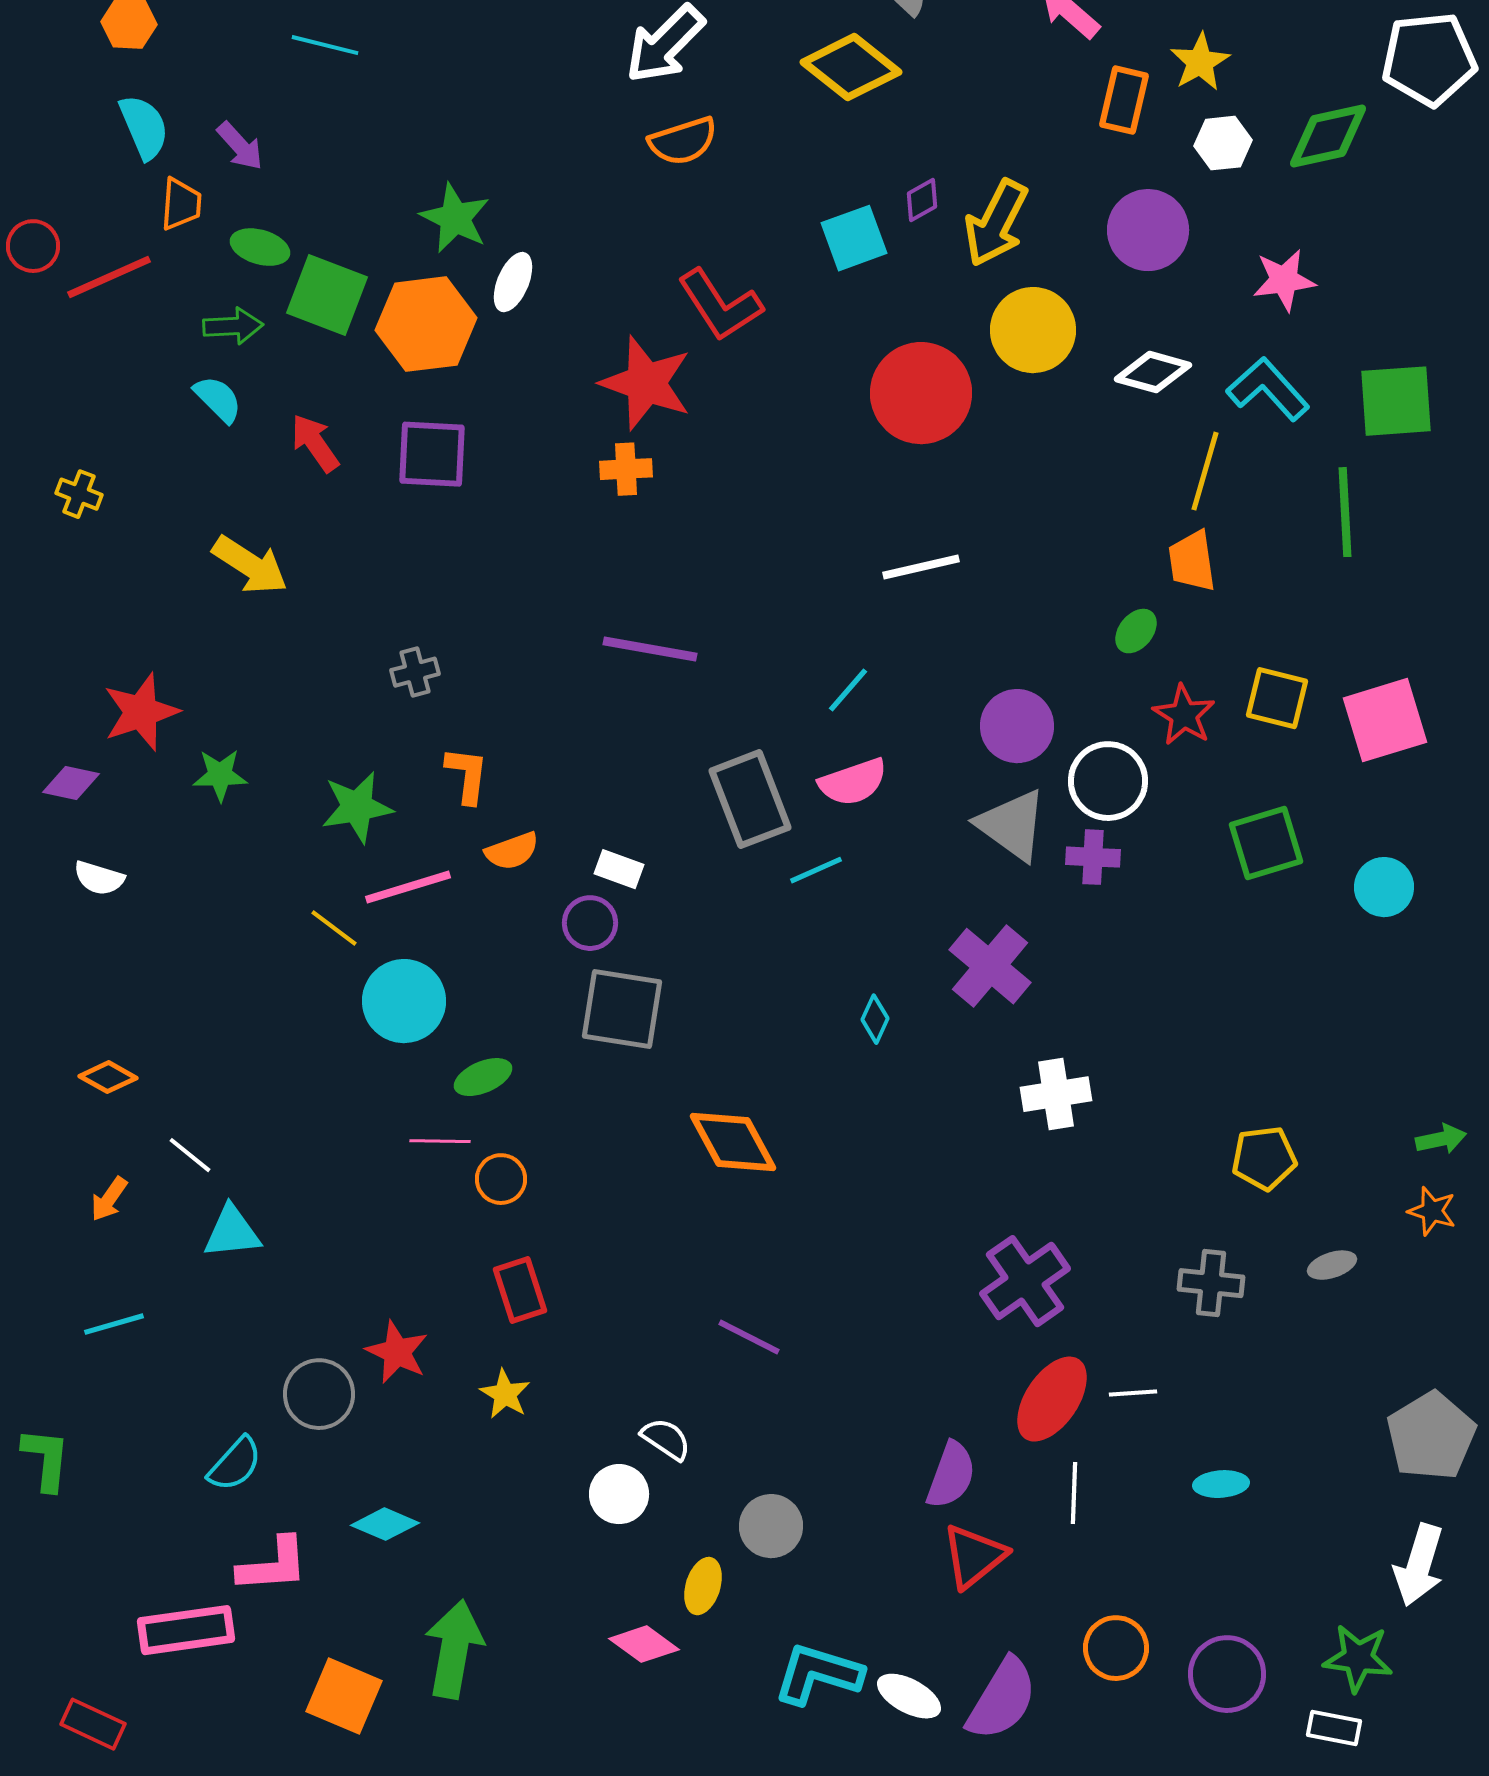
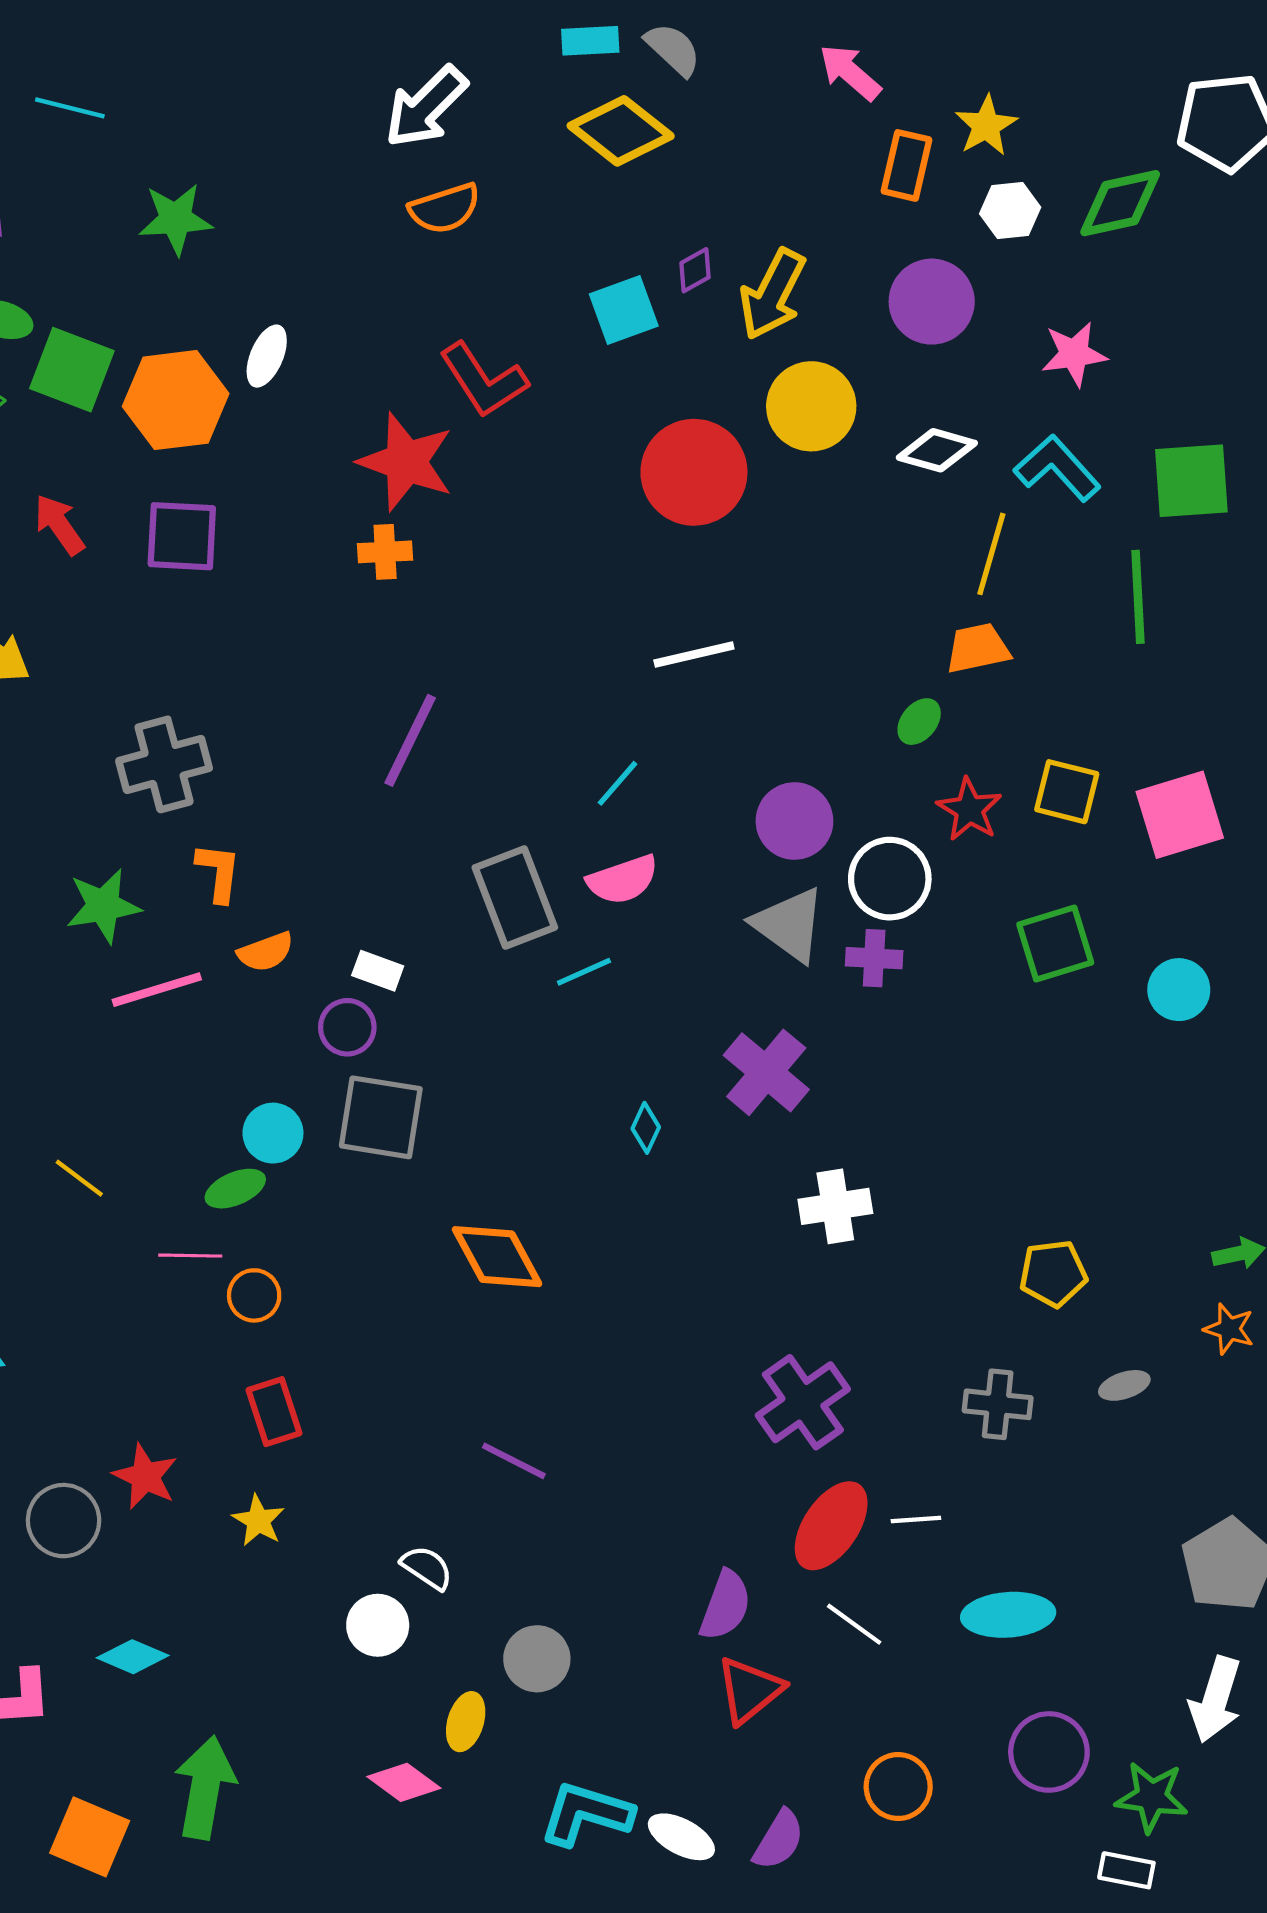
green star: (455, 218) -> (176, 219), moved, turned -30
orange trapezoid: (1192, 561) -> (978, 648), turned 86
purple line: (650, 649) -> (410, 740), turned -74
gray cross: (415, 672) -> (164, 764), size x1.8
yellow line: (334, 928) -> (79, 1178), moved
cyan circle: (404, 1001) -> (273, 1133), moved, size x0.7
cyan ellipse: (1221, 1484) -> (1008, 1615), size x1.6
white line: (1074, 1493) -> (854, 1624), turned -56
purple circle: (1227, 1674) -> (1049, 1752), moved
purple semicircle: (1002, 1699) -> (779, 1840), size x0.7

